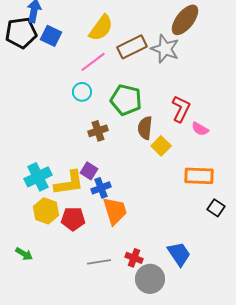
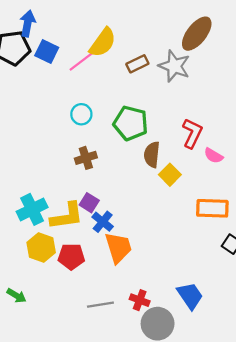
brown rectangle: (132, 47) -> (137, 64), size x0.7
pink line: (93, 62) -> (82, 60), moved
brown cross: (98, 131) -> (86, 158), moved
blue cross: (101, 188) -> (103, 222), turned -30

